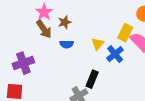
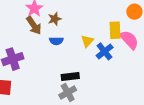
yellow rectangle: (125, 33) -> (115, 30), turned -30
black rectangle: (92, 79) -> (70, 76), moved, turned 60

